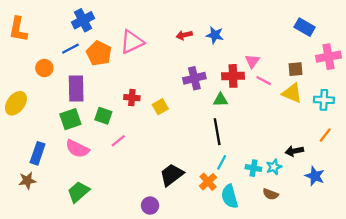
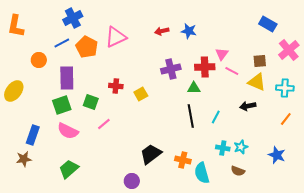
pink cross: (328, 57) -> (289, 50), turned -30
black arrow: (294, 151) -> (248, 106), moved
cyan line: (222, 162) -> (216, 117), moved
orange cross: (208, 182) -> (183, 160), turned -35

